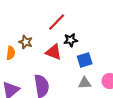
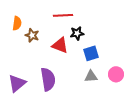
red line: (57, 22) -> (63, 15), turned 42
orange semicircle: (11, 53) -> (17, 23), moved

